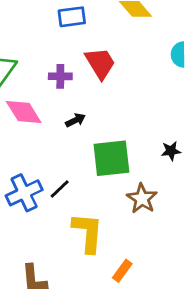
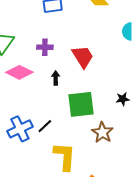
red trapezoid: (100, 63) -> (83, 57), moved
pink diamond: (24, 112) -> (19, 72), turned -32
black arrow: (75, 120) -> (56, 78), turned -64

